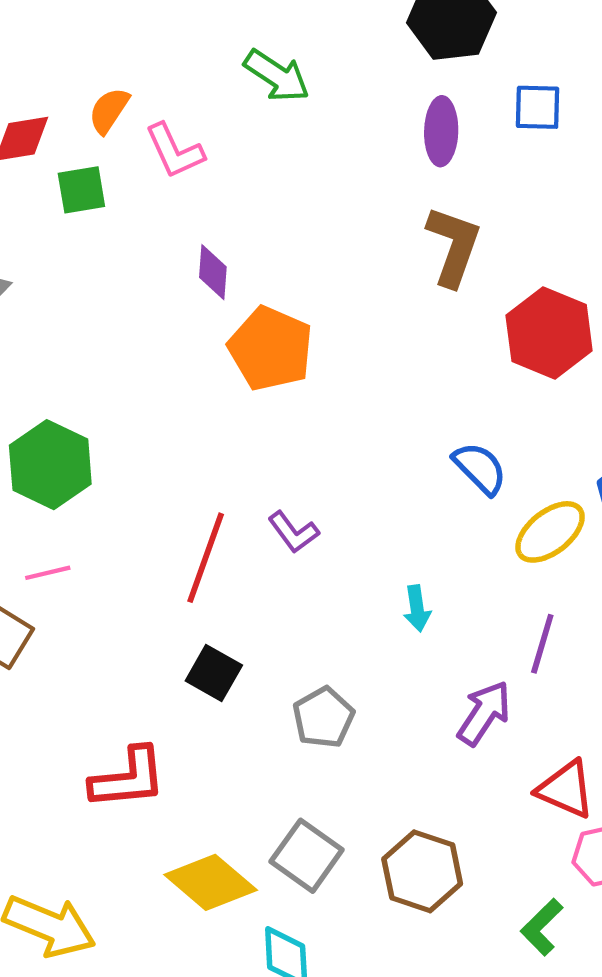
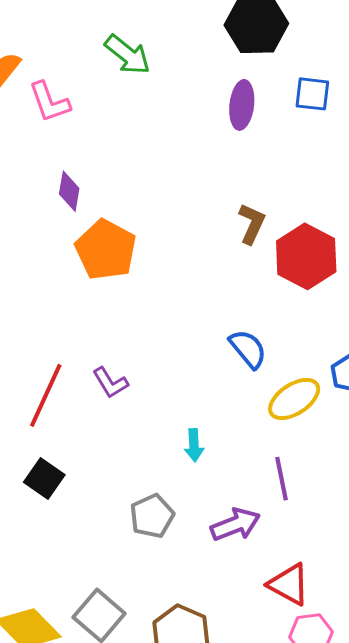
brown L-shape: (453, 246) -> (252, 224), moved, size x0.7
purple line: (542, 644) -> (281, 479), turned -33
purple arrow: (484, 713) -> (235, 525), turned 30
gray pentagon: (323, 717) -> (152, 516), moved

